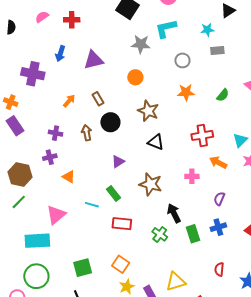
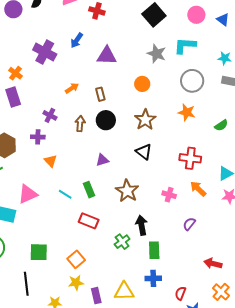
gray circle: (182, 60) -> (192, 81), size x1.5
blue cross: (218, 227) -> (153, 278), moved
red semicircle: (219, 269) -> (180, 293), moved

